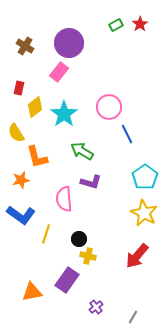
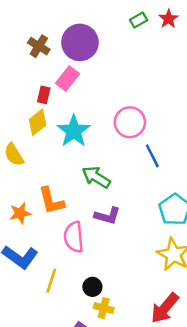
brown cross: (25, 46) -> (39, 46), moved
red rectangle: (19, 88) -> (44, 95), moved
orange L-shape: (37, 157) -> (51, 201), moved

